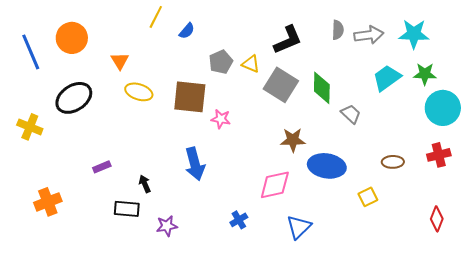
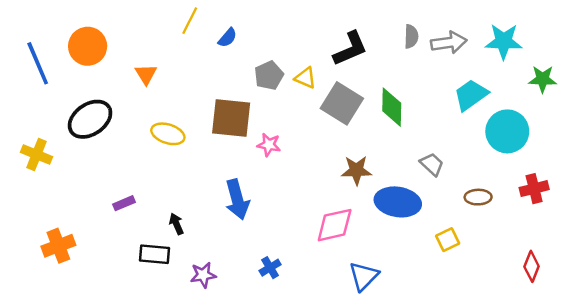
green star: (425, 74) -> (543, 79), moved
yellow ellipse: (139, 92) -> (168, 134), moved
cyan circle: (443, 108) -> (507, 131), moved
gray trapezoid: (351, 114) -> (432, 164), moved
blue cross: (239, 220) -> (270, 268), moved

